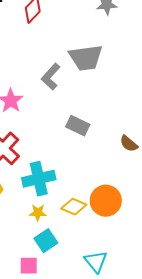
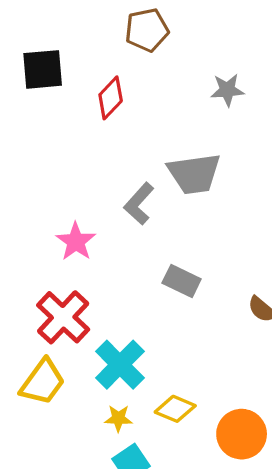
cyan cross: (39, 179) -> (120, 365), turned -32
orange circle: (106, 201) -> (242, 434), moved

